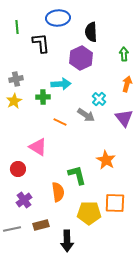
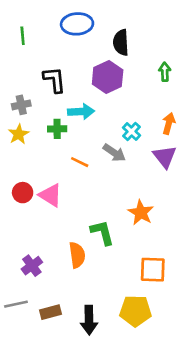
black L-shape: (41, 43) -> (54, 80), moved
orange arrow: (127, 84) -> (169, 124), moved
red circle: (18, 169) -> (23, 193), moved
yellow pentagon: (89, 213) -> (135, 311), moved
brown rectangle: (41, 225) -> (50, 312), moved

